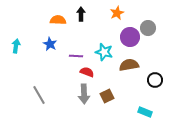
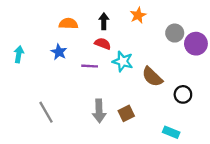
black arrow: (81, 14) -> (104, 21), moved
purple circle: (130, 37) -> (196, 44), moved
brown semicircle: (129, 65) -> (152, 77), turned -126
red semicircle: (87, 72) -> (103, 44), moved

